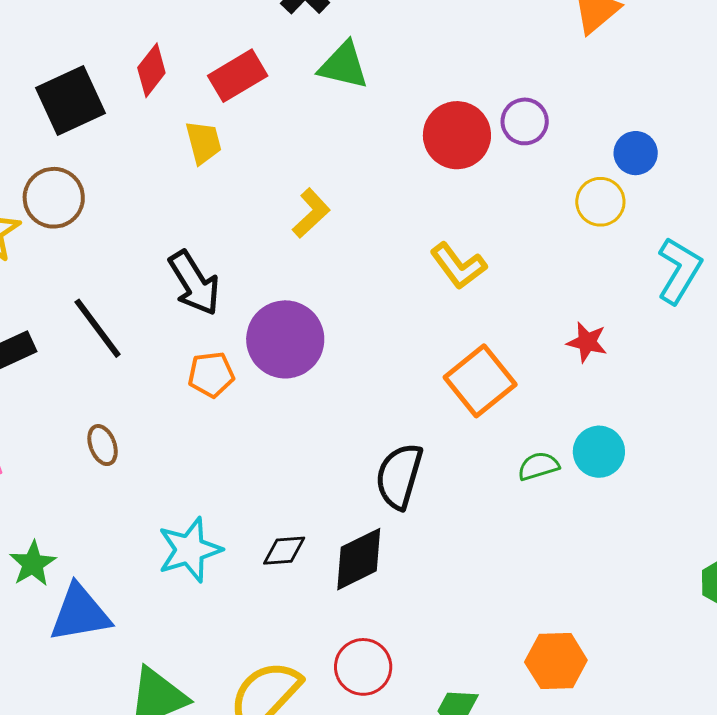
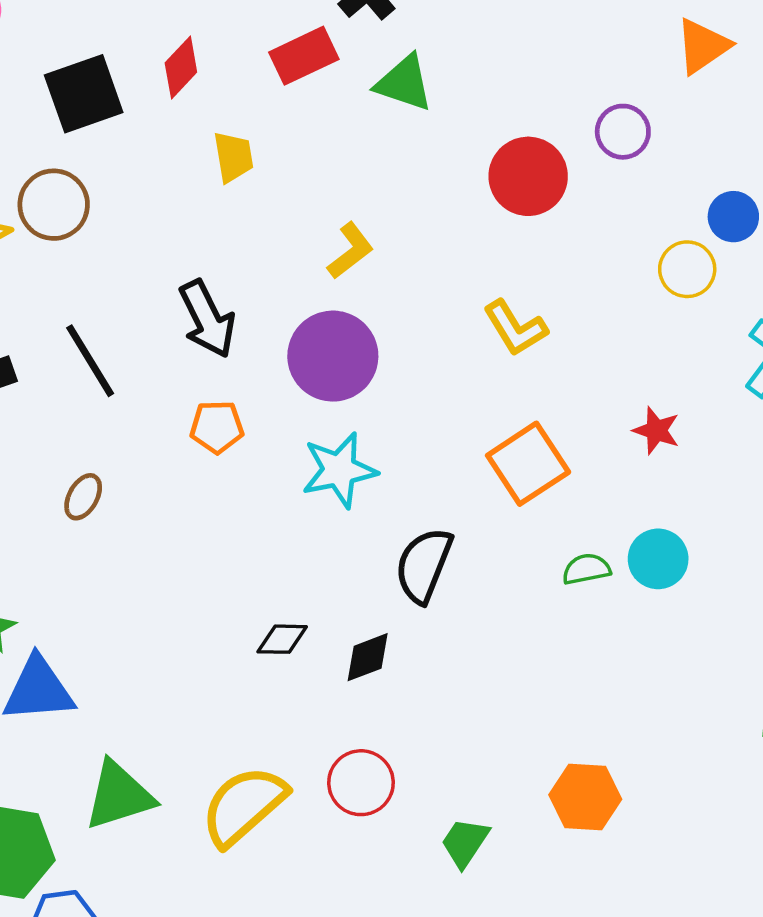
red rectangle: (238, 76) -> (304, 56), moved
purple circle: (525, 121) -> (623, 132), moved
purple circle: (285, 339) -> (333, 356), moved
brown ellipse: (103, 445) -> (83, 497), turned 45
cyan star: (190, 550) -> (339, 470), moved
black diamond: (359, 559) -> (368, 657), size x0.7

